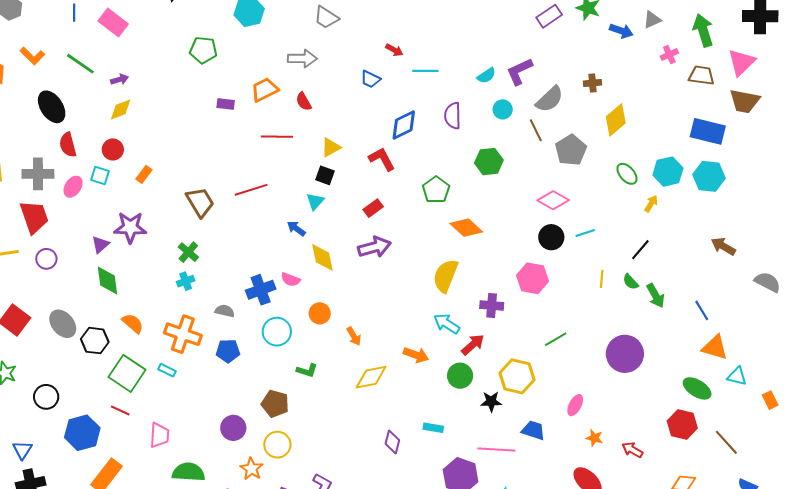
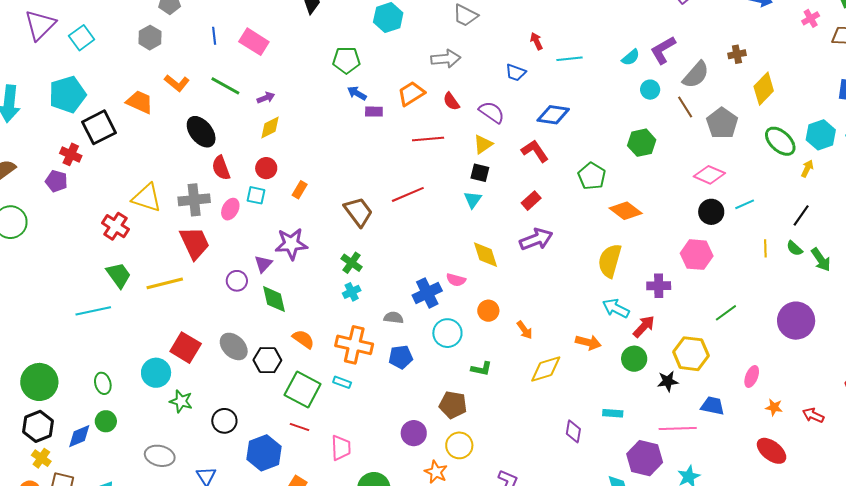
red arrow: (394, 50) -> (536, 41), turned -138
purple semicircle: (453, 116) -> (492, 112), moved, turned 132
blue diamond: (404, 125) -> (553, 115), turned 40
green ellipse: (627, 174) -> (780, 141), size x1.4
blue arrow: (296, 229) -> (357, 93), moved
purple circle: (46, 259) -> (237, 281), moved

